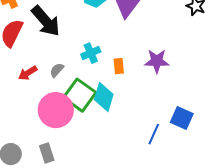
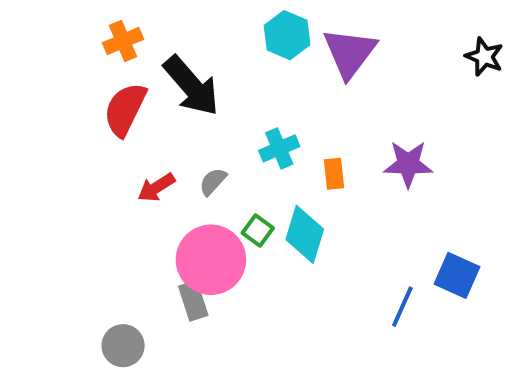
green square: (80, 95) -> (258, 230), size x0.5
gray rectangle: (47, 153) -> (193, 301), moved

